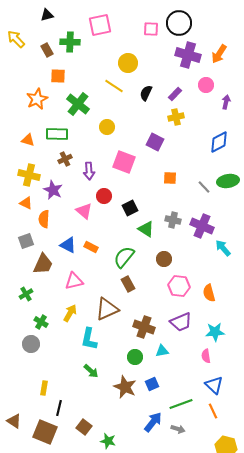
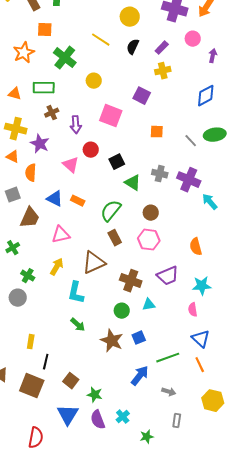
yellow circle: (128, 63) -> (130, 17), moved
pink hexagon: (179, 286) -> (149, 240), moved
gray arrow: (178, 429) -> (169, 392), moved

